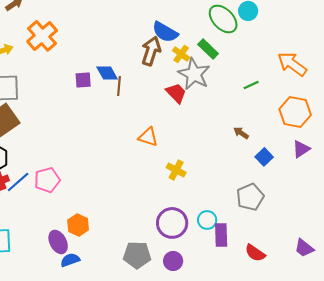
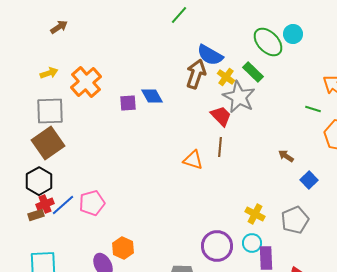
orange cross: (42, 36) -> (86, 82), moved
green line: (251, 85) -> (313, 109), moved, turned 42
brown line: (119, 86) -> (220, 147), moved
yellow cross: (176, 170) -> (255, 214), moved

